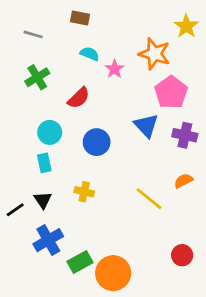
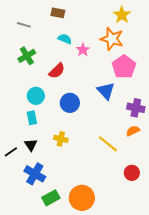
yellow star: (186, 26) -> (122, 15), moved
purple cross: (185, 135) -> (136, 108), moved
blue cross: (48, 240) -> (35, 174), turned -30
red circle: (182, 255) -> (132, 173), moved
green rectangle: (80, 262) -> (51, 198), moved

